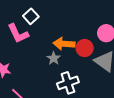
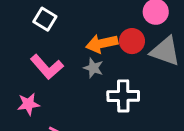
pink L-shape: (18, 34) -> (47, 67), moved
white cross: (68, 83) -> (123, 96), turned 35

